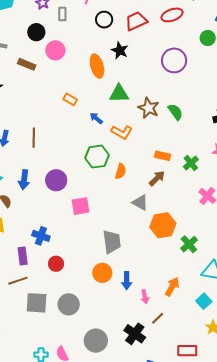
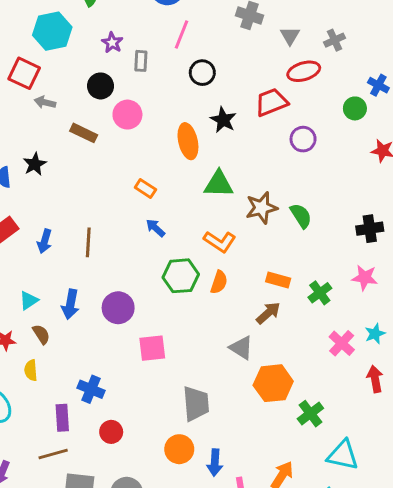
red trapezoid: (136, 21) -> (271, 102), moved
purple circle: (174, 60) -> (303, 139), size x0.7
brown star: (149, 108) -> (261, 208), turned 30
blue arrow: (96, 118) -> (155, 228), moved
orange semicircle: (121, 171) -> (219, 282), moved

